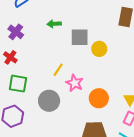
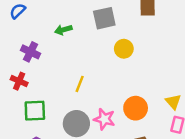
purple cross: (16, 32) -> (31, 52), moved
gray square: (80, 37) -> (104, 18), moved
pink star: (75, 83) -> (104, 119), moved

